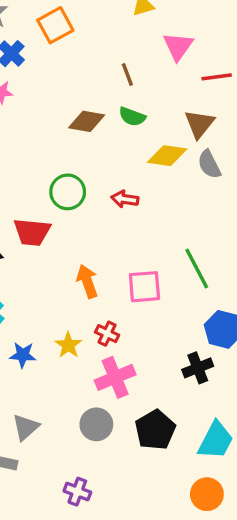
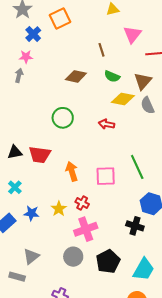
green semicircle: (132, 117) -> (112, 76), moved
red arrow: (125, 199) -> (106, 124), moved
red trapezoid: (32, 232) -> (40, 155), moved
black cross: (198, 368) -> (135, 226), turned 36

